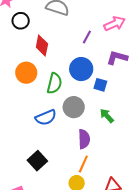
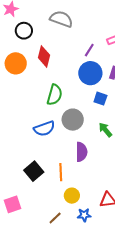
blue circle: (81, 69) -> (90, 73), moved
orange circle: (26, 73) -> (16, 63), moved
orange line: (83, 164) -> (61, 172), moved, turned -30

